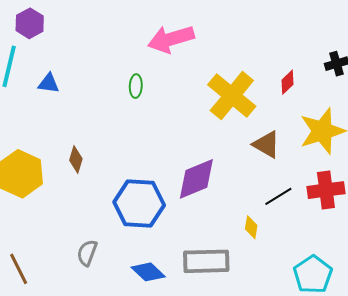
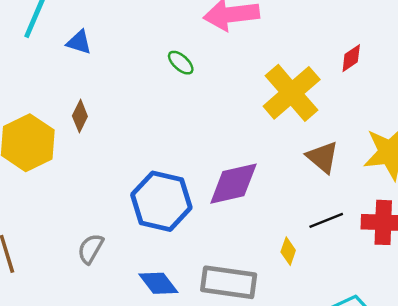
red diamond: (288, 82) -> (351, 58), moved
green ellipse: (136, 86) -> (181, 63), turned -60
brown diamond: (76, 159) -> (80, 116), moved

